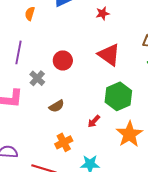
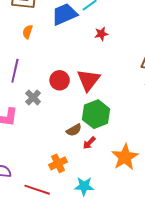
red triangle: (109, 55) -> (88, 80), moved, turned 30
green hexagon: (118, 96) -> (96, 114), moved
brown semicircle: (57, 106) -> (74, 130), moved

